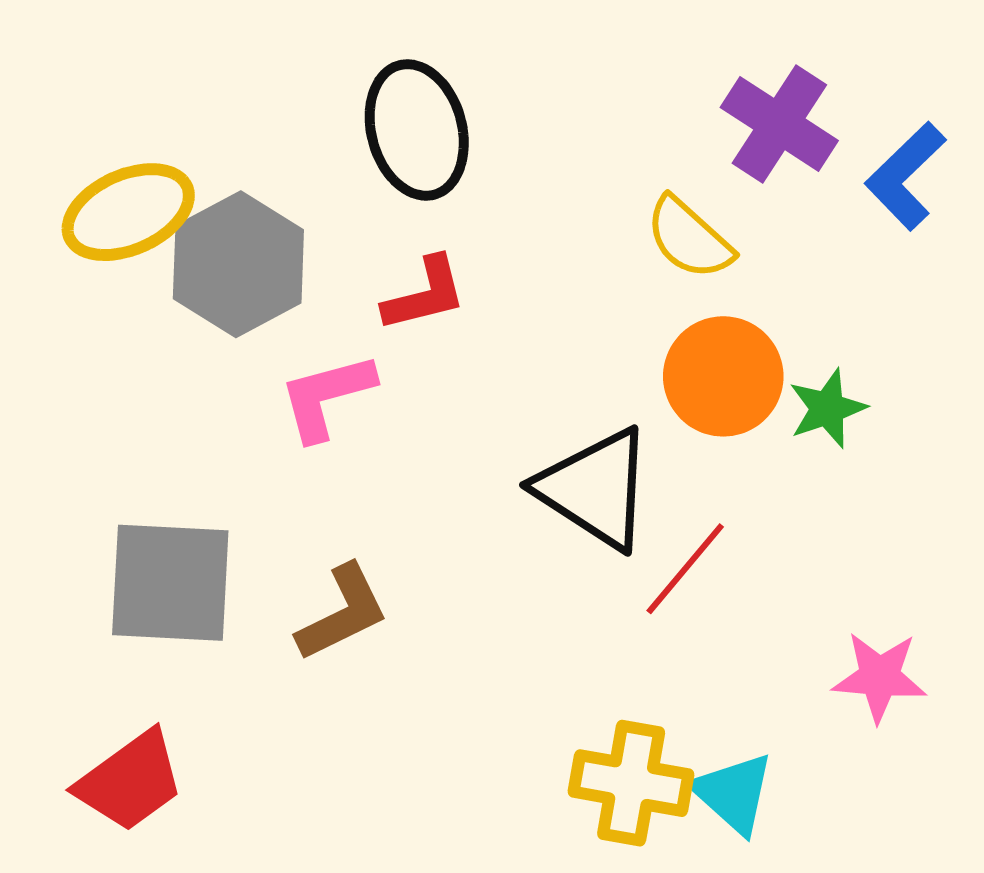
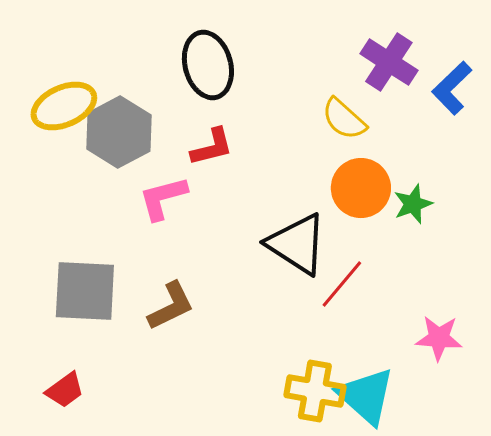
red trapezoid: (130, 781) -> (65, 390), size x0.7
cyan triangle: (733, 793) -> (366, 396), size x1.4

